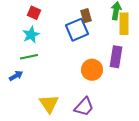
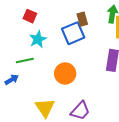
cyan star: (31, 35) -> (38, 39), moved
orange circle: (92, 70) -> (65, 73), moved

